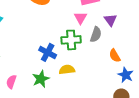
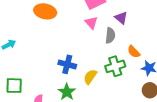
green cross: (71, 40) -> (115, 66), moved
yellow semicircle: (67, 70) -> (90, 77), turned -35

